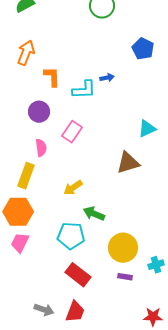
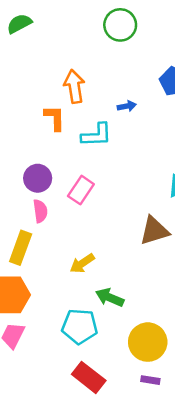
orange arrow: (26, 53) -> (74, 86), moved, turned -30
blue arrow: (107, 78) -> (127, 106), moved
purple circle: (39, 112) -> (38, 178), moved

